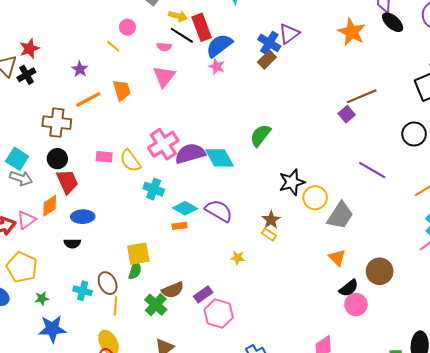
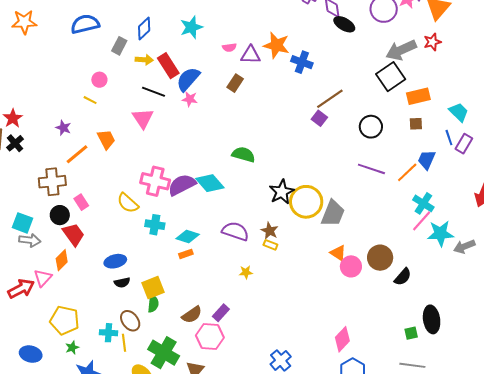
orange star: (352, 32) -> (276, 45), moved
purple triangle: (289, 34) -> (250, 55), turned 50
black line: (182, 35) -> (153, 92), moved
blue cross: (269, 43) -> (302, 62), moved
pink semicircle: (164, 47) -> (229, 47), moved
black circle: (414, 134) -> (371, 127), moved
green semicircle: (260, 135) -> (243, 155), turned 80
pink cross: (163, 144) -> (155, 181), turned -32
pink rectangle: (104, 157) -> (81, 202), moved, turned 63
purple line: (372, 170) -> (371, 169), moved
yellow circle: (315, 198) -> (306, 202), size x1.4
purple semicircle: (219, 211) -> (235, 231), moved
blue ellipse: (83, 217) -> (115, 261), moved
black semicircle: (72, 243) -> (122, 282), moved
yellow pentagon: (22, 267) -> (65, 320), moved
black semicircle: (349, 288) -> (403, 277), moved
green cross: (156, 305) -> (164, 353), moved, size x1.4
pink circle: (356, 305) -> (351, 266), moved
yellow line: (115, 306) -> (124, 343), moved
pink hexagon: (219, 313) -> (210, 336), moved

